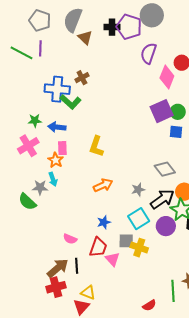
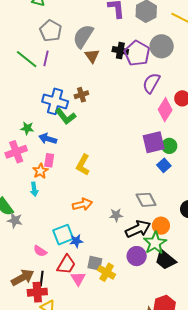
blue square: (176, 132) -> (164, 165), turned 32
gray star: (40, 187) -> (15, 220), moved
cyan square: (139, 219) -> (63, 235), moved
red cross: (56, 287) -> (37, 292), moved

